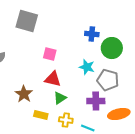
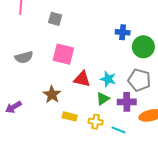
gray square: (27, 21) -> (55, 19), size x0.6
pink square: (50, 54) -> (63, 54), moved, size x1.5
cyan star: (87, 67) -> (108, 79), moved
green triangle: (60, 98) -> (103, 99), moved

